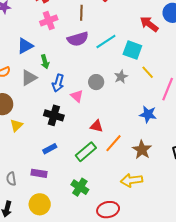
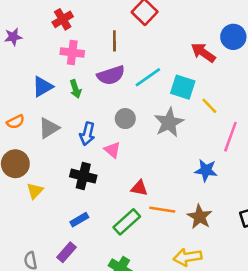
pink cross: (49, 21) -> (72, 53), turned 30
green arrow: (45, 62) -> (75, 89), moved
yellow line: (148, 72) -> (209, 106), moved
gray star: (121, 77) -> (169, 123), size x1.6
gray circle: (96, 82) -> (125, 119), moved
orange line: (113, 143) -> (162, 210), turned 60
purple rectangle: (39, 173) -> (66, 252), turned -56

